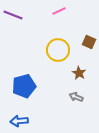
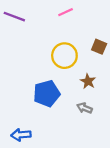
blue pentagon: (24, 86) -> (47, 94), moved

